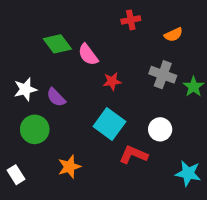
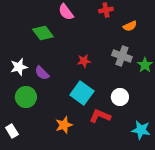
red cross: (131, 20) -> (106, 10), moved
pink semicircle: (88, 55) -> (66, 12), moved
orange star: (69, 167) -> (64, 125), moved

